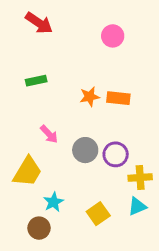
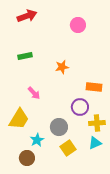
red arrow: (39, 23) -> (27, 16), turned -54
orange rectangle: (118, 98) -> (94, 87), moved
gray circle: (85, 150) -> (59, 127), moved

